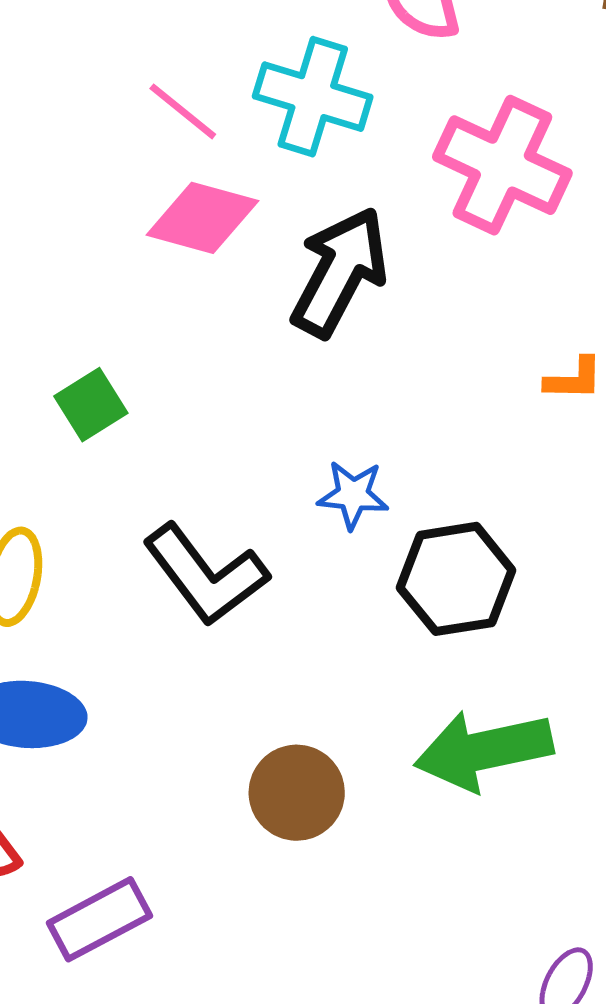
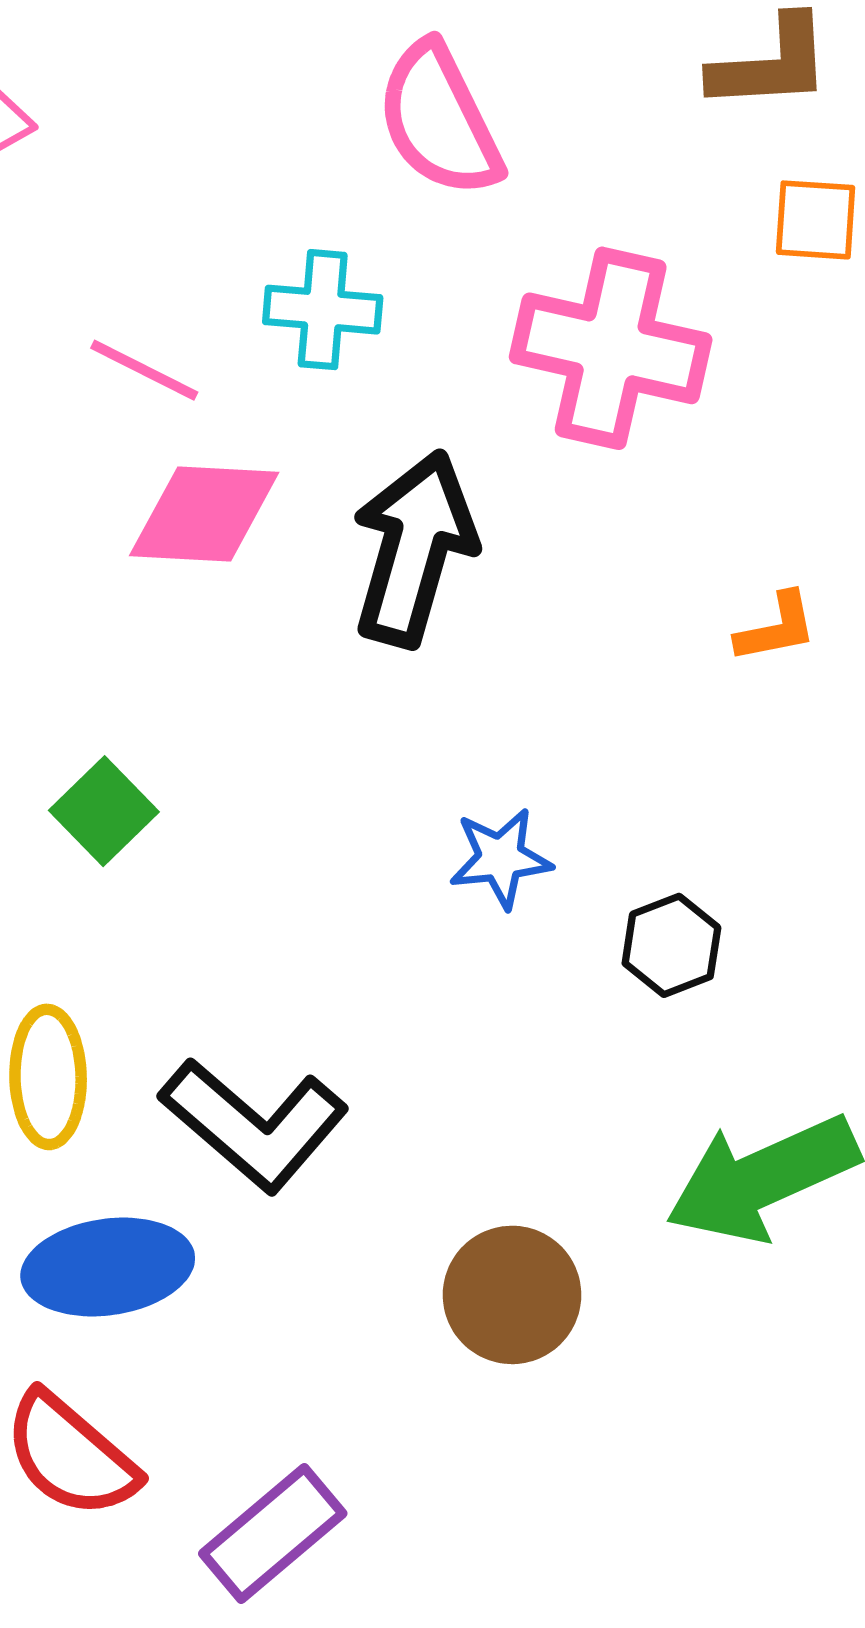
cyan cross: (313, 97) -> (323, 310), size x0.7
black L-shape: (206, 575) -> (254, 1125), moved
black hexagon: (456, 579) -> (671, 945), size x0.6

